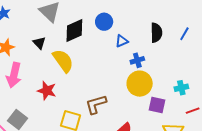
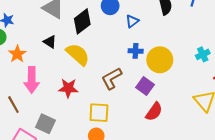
blue cross: (137, 60) -> (136, 51), moved, turned 32
brown L-shape: (96, 104) -> (112, 78), moved
purple square: (157, 105) -> (145, 86), moved, turned 36

